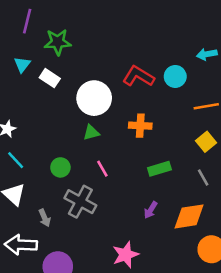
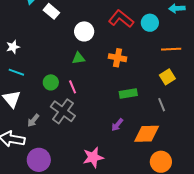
white circle: (94, 98) -> (84, 31), size x0.7
cyan line: (16, 160) -> (16, 72), turned -35
pink line: (102, 169) -> (73, 87), moved
gray arrow: (45, 218) -> (33, 120), turned 56

